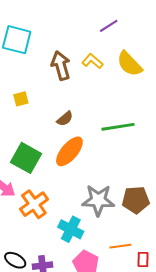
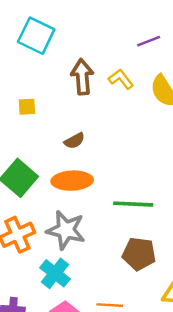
green line: (118, 127) -> (133, 204), moved
orange ellipse: (69, 151) -> (72, 181), turned 36
gray star: (98, 200) -> (66, 230), moved

